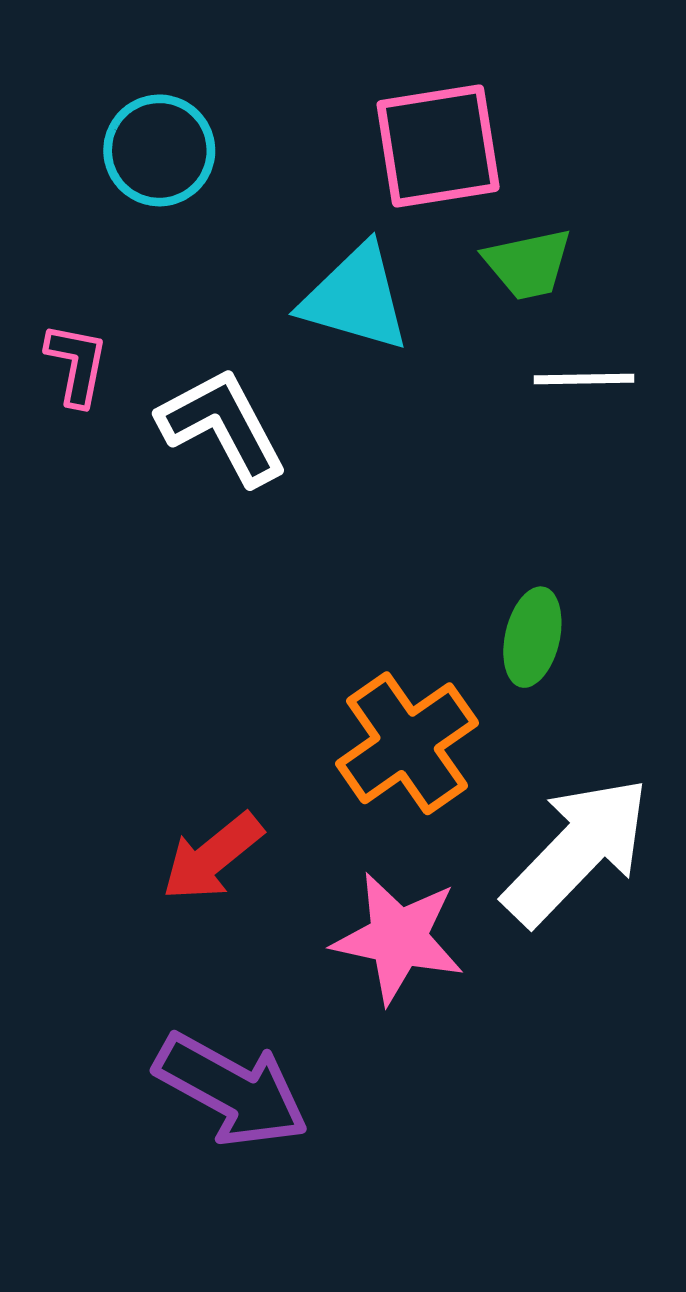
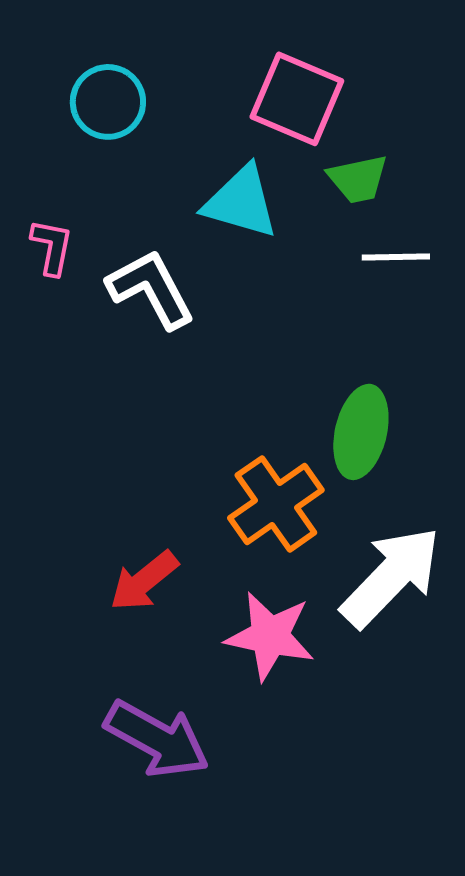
pink square: (438, 146) -> (297, 99), turned 32
green ellipse: (532, 637) -> (361, 432), size x1.4

